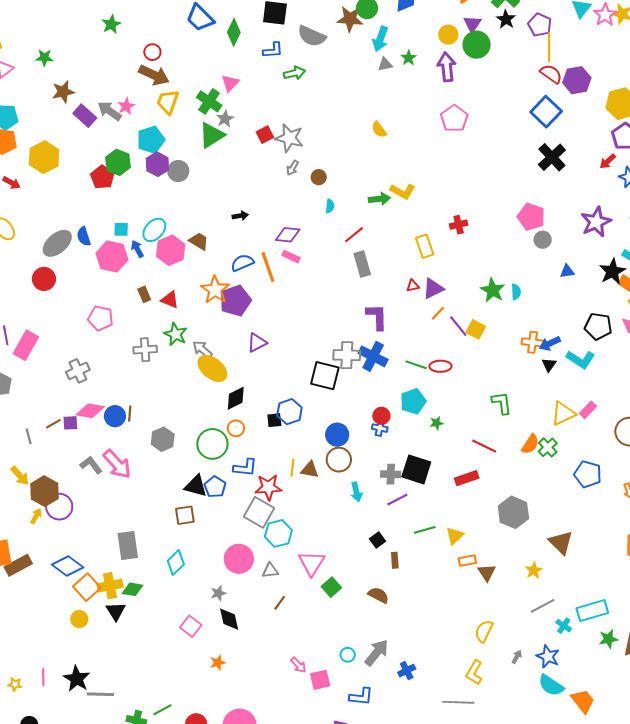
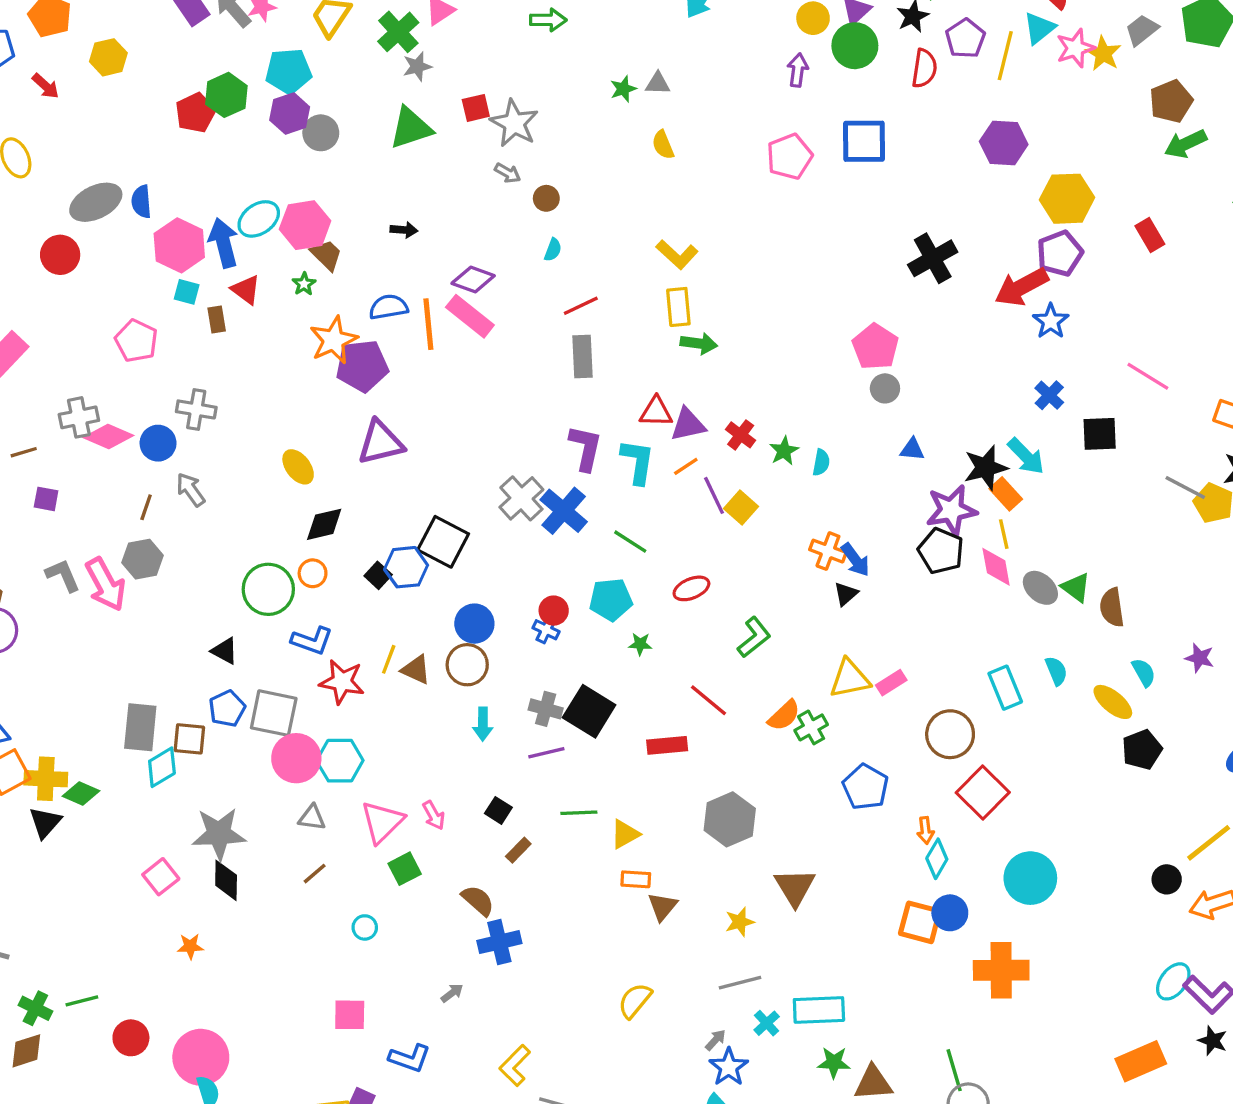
yellow line: (549, 47) -> (1005, 56), moved
green star: (409, 58) -> (623, 89), moved
gray triangle: (385, 64) -> (658, 83), moved
purple arrow: (447, 67) -> (798, 70), size x0.7
red semicircle: (551, 74) -> (924, 68), moved, turned 50
blue square: (546, 112) -> (864, 141), moved, turned 32
green triangle: (212, 135) -> (411, 128), moved
yellow hexagon: (44, 157) -> (108, 57), size x0.7
red arrow: (608, 161) -> (1022, 287), size x1.8
gray arrow: (293, 168) -> (508, 173), turned -105
green arrow: (379, 199) -> (699, 343), moved
purple star: (596, 222) -> (951, 510), moved
red cross: (459, 225) -> (741, 435), moved, turned 36
cyan square: (121, 229) -> (187, 292), moved
yellow rectangle: (425, 246) -> (678, 307), moved
blue arrow: (137, 249) -> (224, 243), size x1.6
pink hexagon: (171, 250) -> (305, 225), moved
pink rectangle: (291, 257) -> (470, 316), size x1.6
red triangle: (413, 286) -> (656, 412), size x1.5
green star: (493, 290) -> (784, 451), size x0.7
red triangle: (170, 300) -> (246, 290), moved
green star: (176, 334) -> (304, 284), moved, size x0.6
purple triangle: (257, 343) -> (381, 442), size x1.4
blue arrow: (550, 344) -> (855, 560), turned -115
gray arrow: (202, 349) -> (191, 490), moved
gray cross: (347, 355) -> (521, 498), turned 32
cyan L-shape: (581, 359) -> (638, 462), moved, turned -128
red ellipse: (440, 366) -> (691, 588), moved, turned -35
yellow ellipse: (212, 369) -> (298, 467), size x0.7
black square: (325, 376) -> (443, 542), moved
green L-shape: (502, 403) -> (754, 637), turned 45
pink diamond: (90, 411) -> (108, 436), moved
blue circle: (115, 416) -> (158, 443), moved
black square: (274, 420) -> (378, 575), turned 35
brown line: (53, 424) -> (24, 452), moved
gray hexagon: (163, 439) -> (143, 559), moved
black triangle: (196, 486) -> (225, 651), size x0.7
blue pentagon: (215, 487) -> (227, 709), moved
gray square: (259, 512) -> (274, 713), moved, turned -32
brown square: (185, 515) -> (189, 739), moved
black square: (378, 540) -> (498, 810), turned -35
gray rectangle: (128, 546) -> (140, 727), moved
pink circle: (239, 559) -> (296, 758), moved
brown rectangle: (395, 560) -> (518, 850), turned 35
gray star: (218, 593) -> (219, 834), size x2.0
gray arrow: (377, 653) -> (452, 993), size x0.5
cyan circle: (348, 655) -> (365, 927), moved
gray arrow: (517, 657) -> (715, 1040), moved
pink arrow: (298, 665) -> (434, 815), moved
blue cross: (407, 671) -> (499, 942), moved, size x1.4
yellow L-shape: (474, 672) -> (515, 1065), moved

